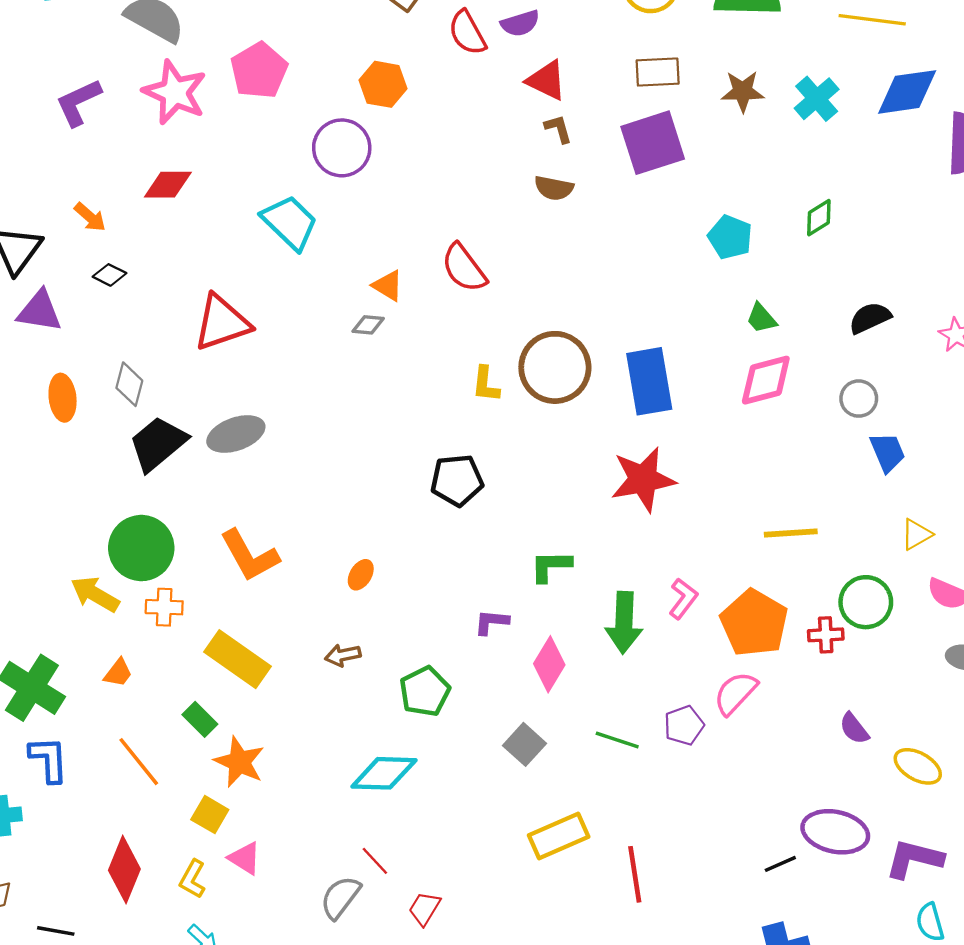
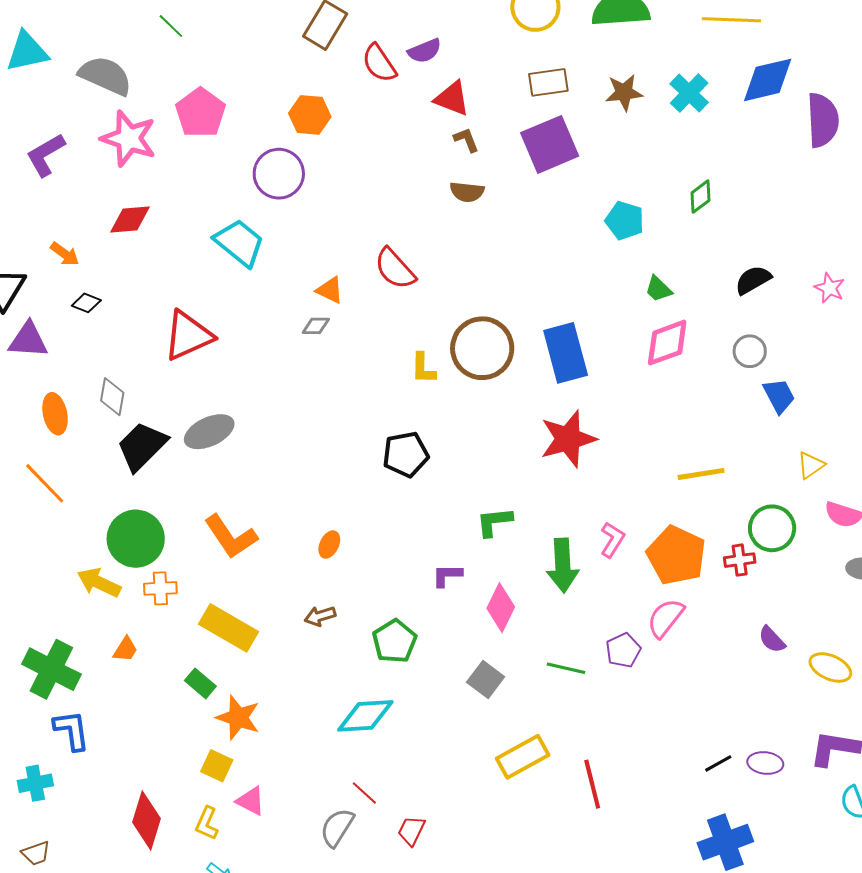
orange line: (139, 762) -> (45, 483), moved
purple ellipse: (835, 832) -> (765, 763), moved, size x0.6

